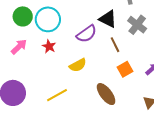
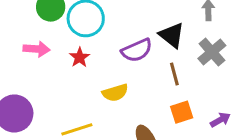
pink arrow: (19, 47) -> (36, 49), turned 36

